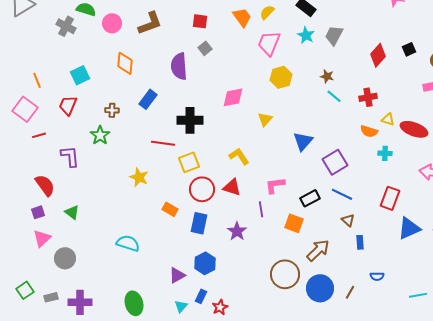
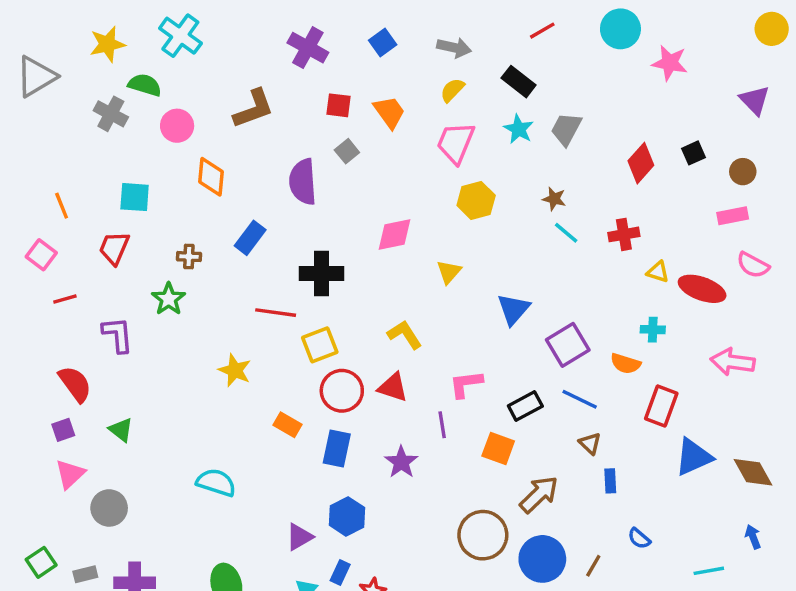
orange trapezoid: (242, 17) -> (389, 112), moved
pink circle: (112, 23) -> (177, 126), moved
cyan square: (80, 75) -> (135, 197), turned 30
pink square: (25, 109) -> (41, 255), size x0.7
orange semicircle: (369, 131) -> (626, 364), moved
blue semicircle: (377, 276) -> (639, 539), turned 40

